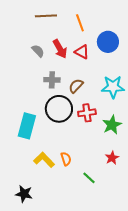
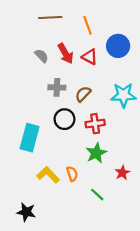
black circle: (59, 109) -> (64, 119), size x0.7
green star: (112, 125) -> (96, 153), moved

